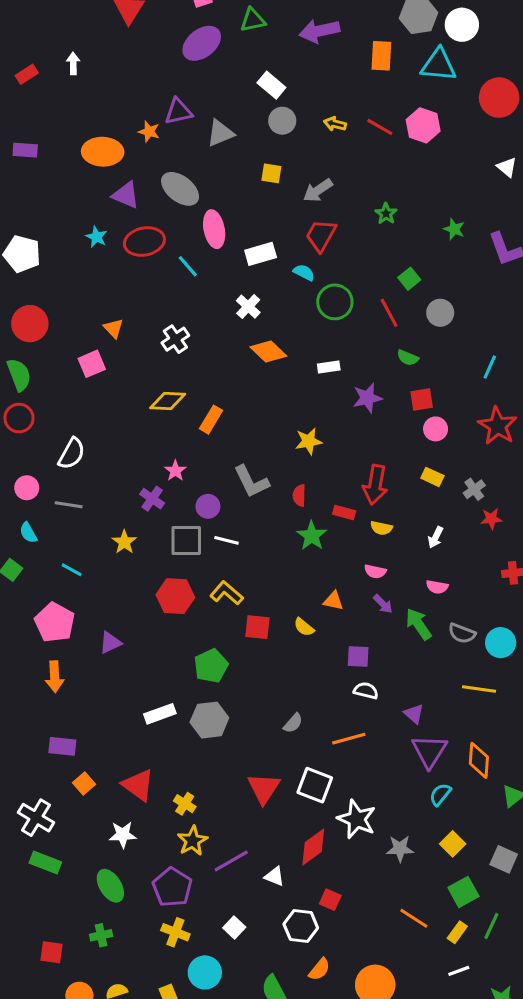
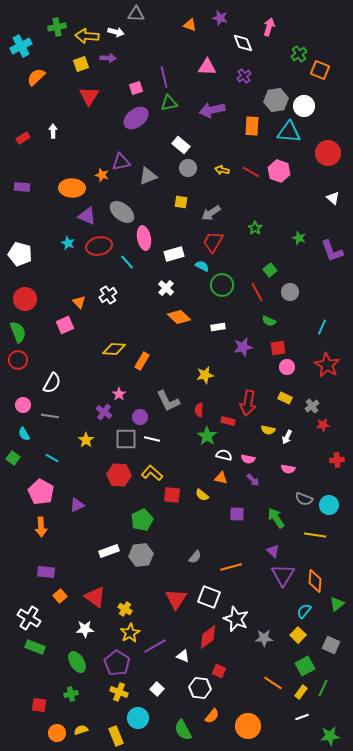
white cross: (175, 339) -> (108, 295), moved
yellow semicircle: (381, 528) -> (268, 430), moved
green arrow: (419, 624) -> (276, 518), moved
white semicircle: (366, 691) -> (224, 455), moved
cyan semicircle: (440, 794) -> (304, 611), moved

